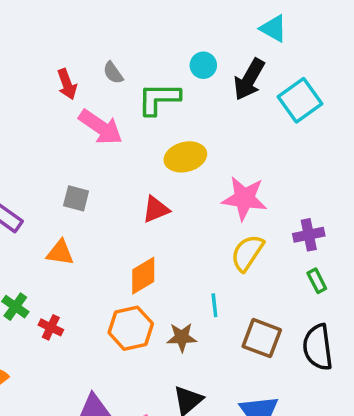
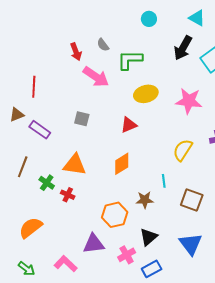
cyan circle: (203, 65) -> (149, 19), moved
pink star: (244, 198) -> (189, 101), moved
orange triangle: (60, 253) -> (75, 165), moved, size x1.4
orange hexagon: (131, 328) -> (115, 215), moved

